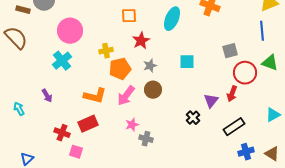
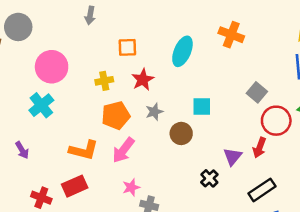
yellow cross: (106, 51) -> (104, 81), moved
gray square: (230, 51) -> (257, 92), turned -35
brown circle: (153, 90) -> (181, 133), moved

